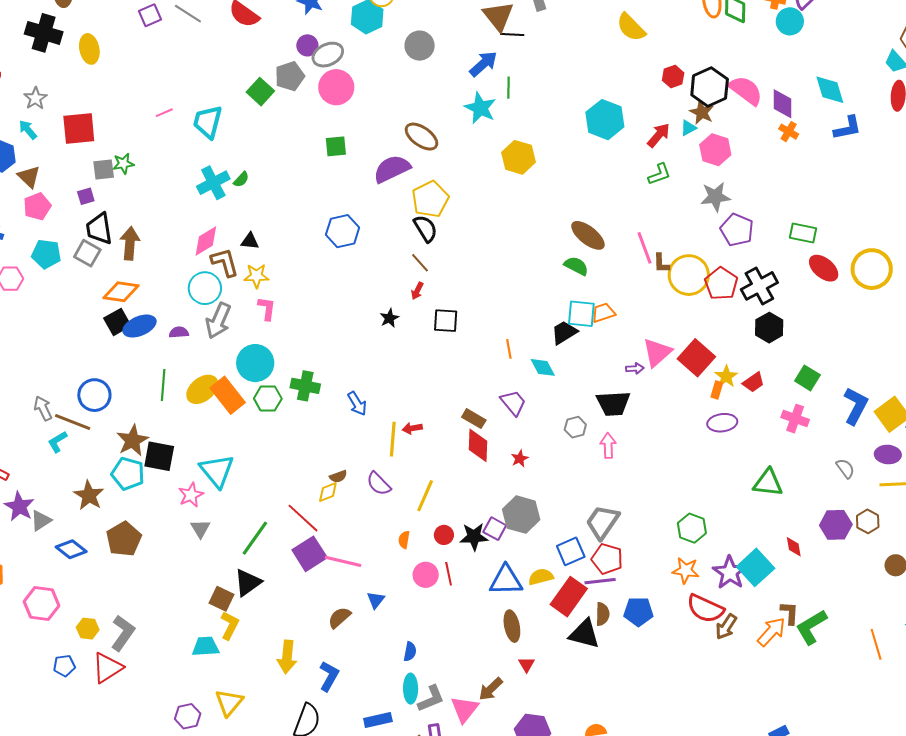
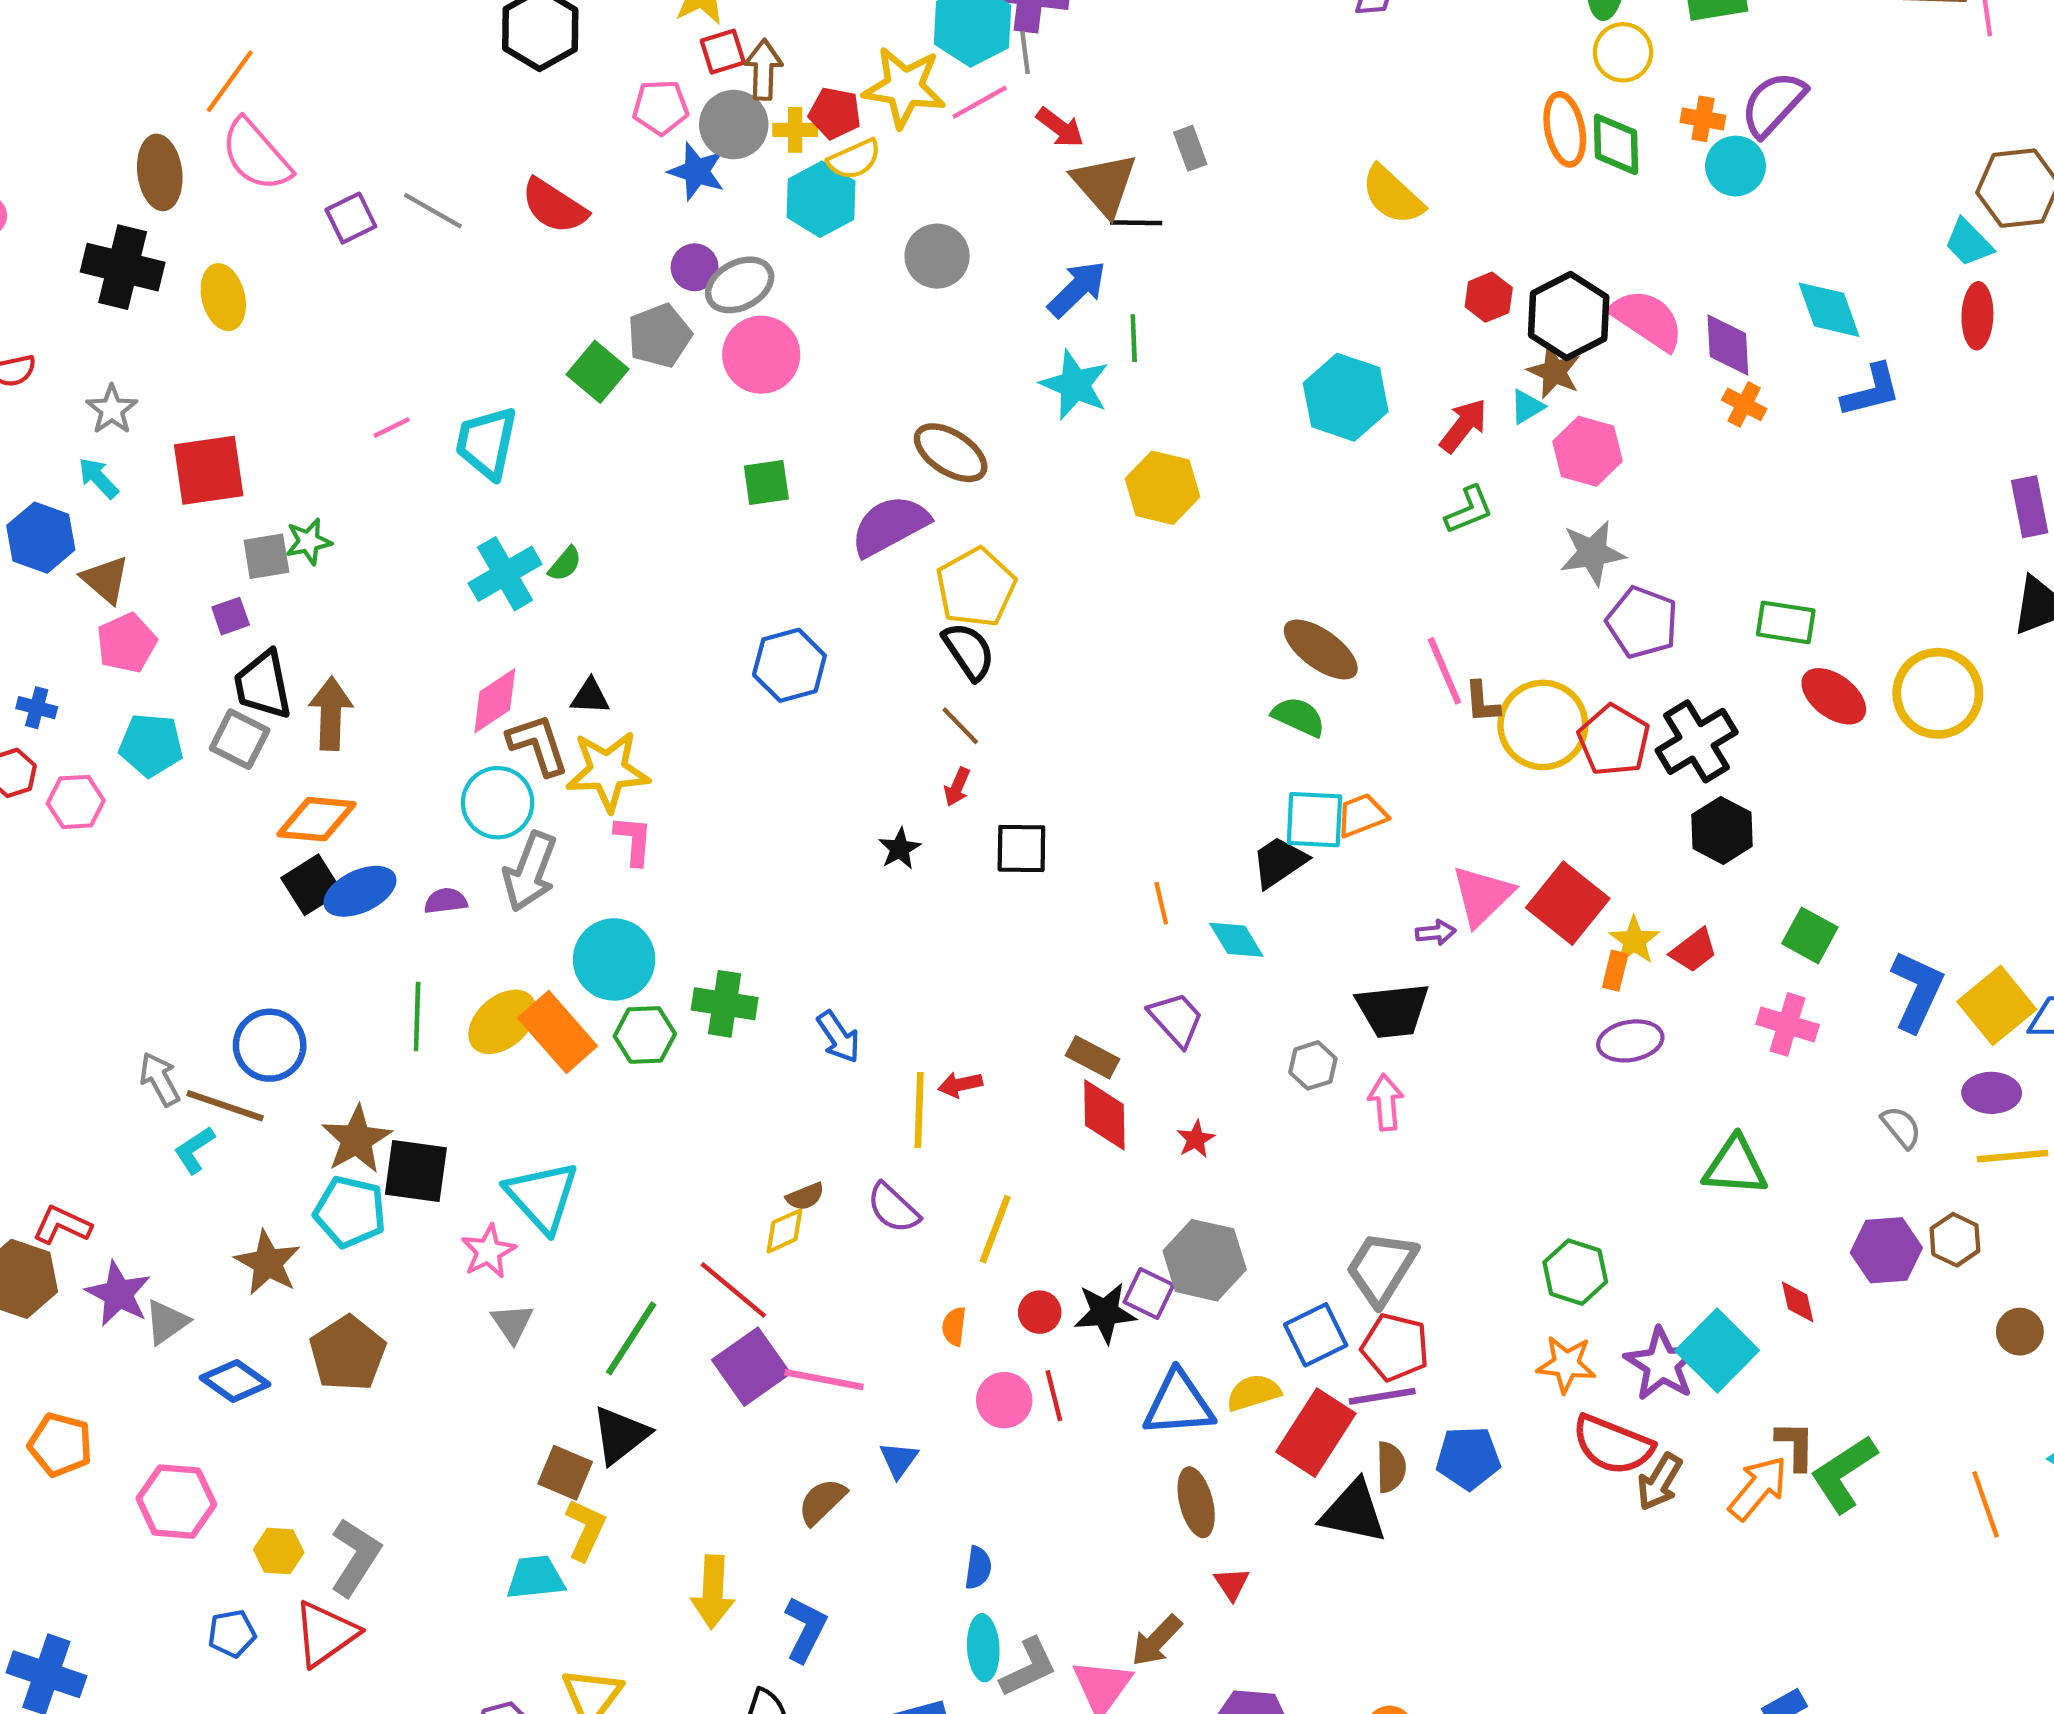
yellow star: (256, 276) -> (608, 771), size x1.5

